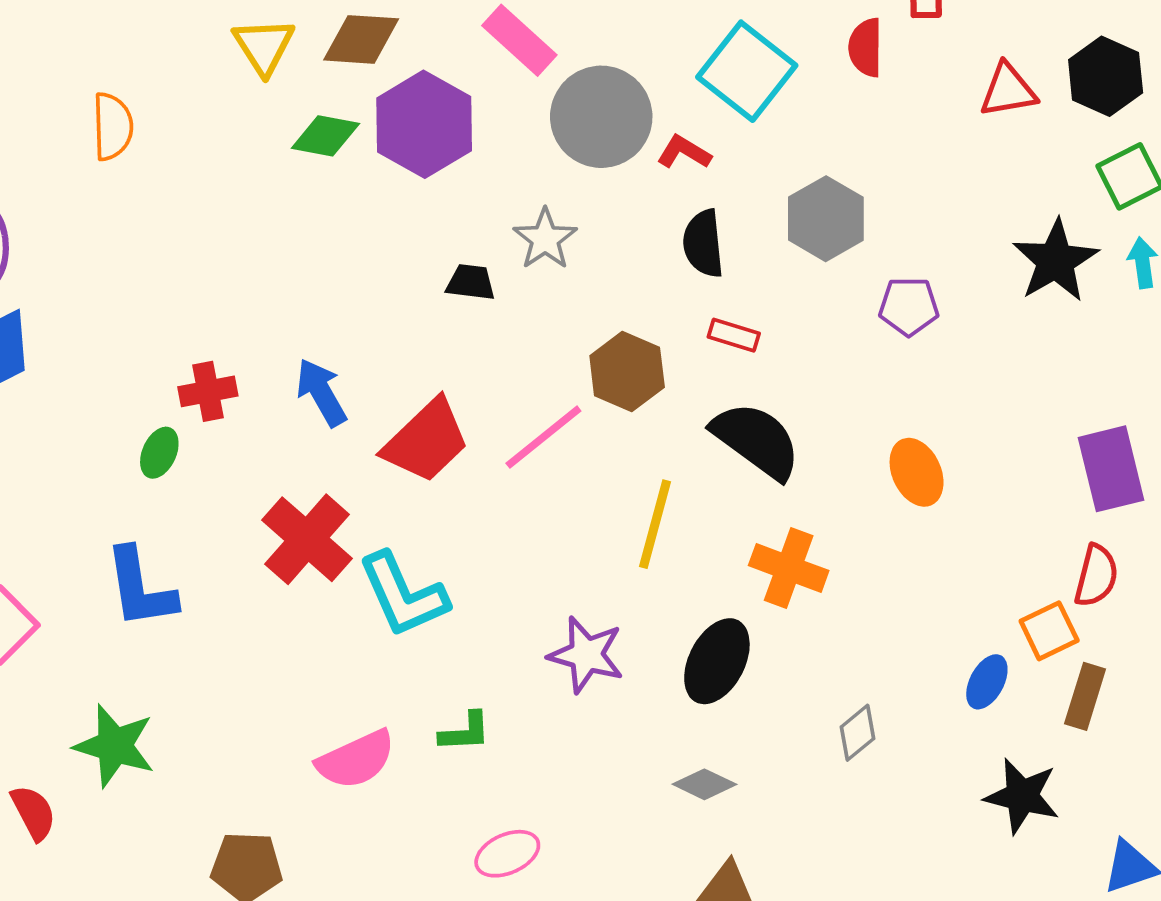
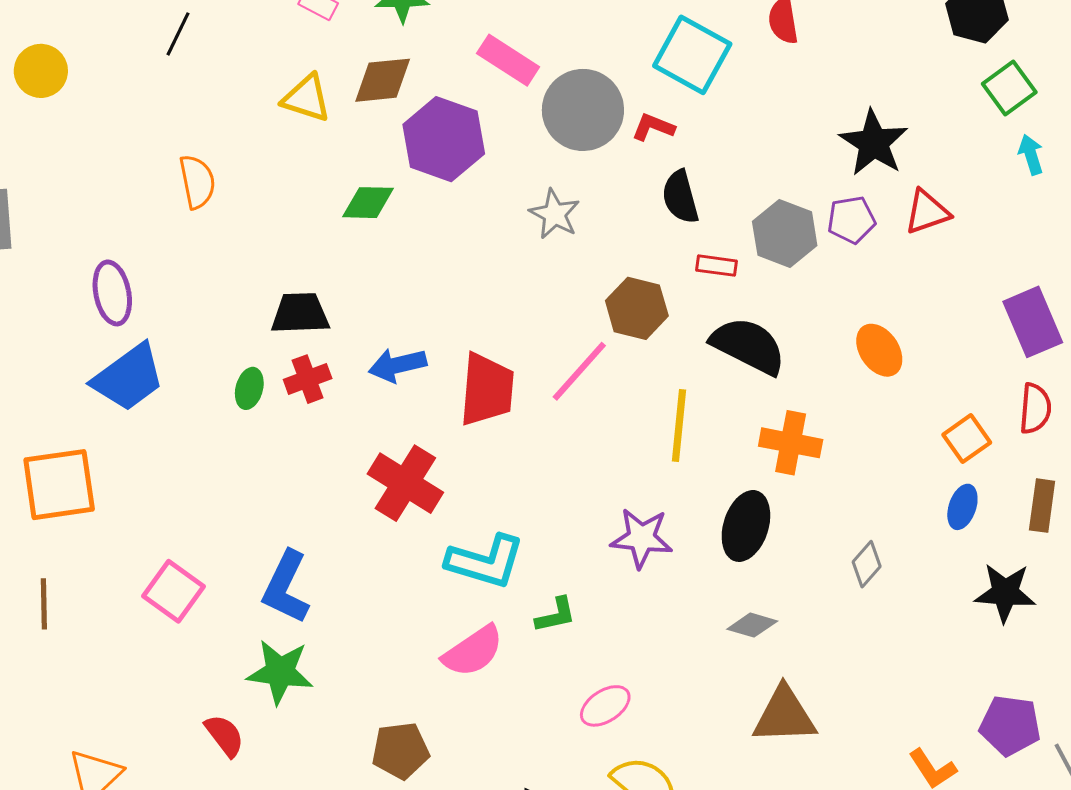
yellow triangle: (264, 46) -> (306, 98), turned -30
red triangle: (1008, 90) -> (927, 212), moved
green diamond: (325, 136) -> (368, 203), moved
gray hexagon: (826, 219) -> (785, 233), moved
black star: (1056, 261) -> (874, 143), moved
black trapezoid: (471, 282) -> (300, 313), moved, size x1.5
blue arrow: (321, 393) -> (397, 365), turned -64
red trapezoid: (426, 441) -> (487, 390), turned -32
green ellipse: (159, 453) -> (249, 388), moved
blue L-shape: (140, 588) -> (286, 587), moved, turned 44
cyan L-shape: (403, 595) -> (485, 562), moved, turned -40
orange square: (1049, 631) -> (967, 439), moved

